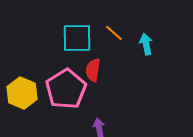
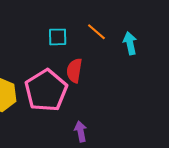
cyan square: (77, 38) -> (58, 37), size x0.6

